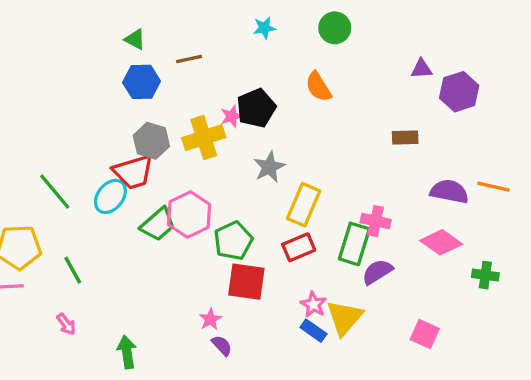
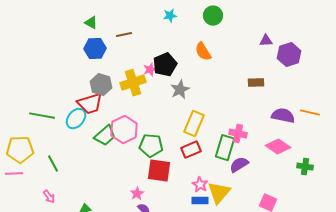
gray star: (269, 167) -> (180, 90), moved
green line: (55, 192) -> (42, 116), turned -40
green pentagon: (233, 241) -> (151, 146), turned 30
blue rectangle: (313, 331) -> (200, 201), turned -35

